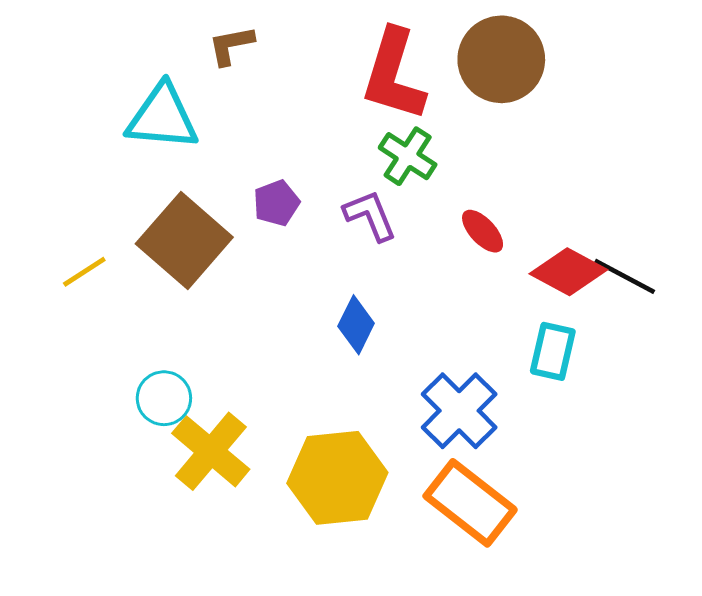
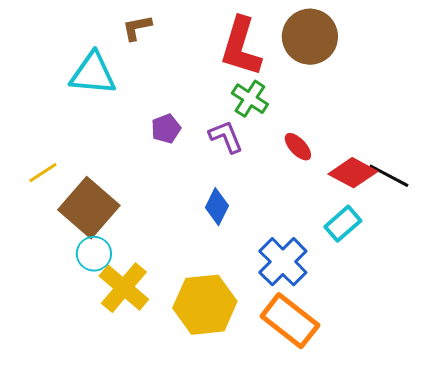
brown square: (184, 240) -> (89, 208), moved
cyan rectangle: (553, 351) -> (343, 224), turned 36

